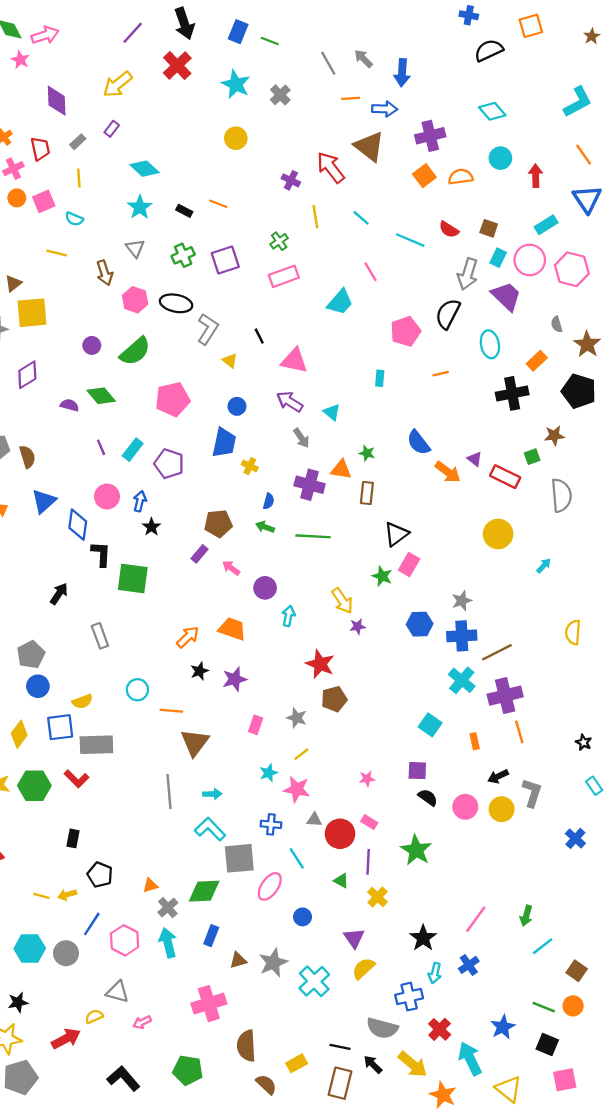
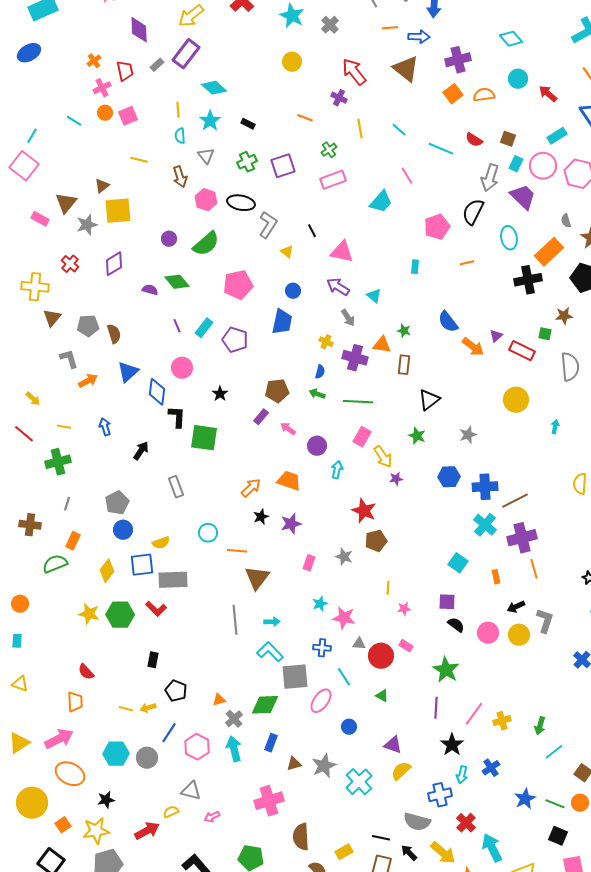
purple rectangle: (112, 129) -> (186, 54), size x2.0
red arrow: (331, 167) -> (354, 72), moved
red arrow: (536, 176) -> (548, 94), turned -48
yellow line: (79, 178) -> (178, 110), moved
orange line: (218, 204) -> (305, 118), moved
cyan semicircle: (74, 219) -> (180, 136), moved, turned 63
orange rectangle: (537, 361) -> (549, 252), size x1.6
green square: (532, 457) -> (545, 334), turned 32
purple triangle: (475, 459) -> (496, 336), turned 40
yellow cross: (250, 466) -> (326, 342), moved
blue arrow: (140, 501) -> (105, 427), moved, turned -30
pink rectangle: (409, 564) -> (362, 437), moved
cyan arrow: (544, 566) -> (555, 427), turned -32
gray star: (462, 601) -> (468, 435), moved
yellow line: (301, 754) -> (388, 588), moved, turned -48
purple line: (368, 862) -> (436, 708), moved
yellow cross: (377, 897) -> (502, 721), moved, turned 30
pink line: (476, 919) -> (474, 714), moved
purple triangle: (354, 938) -> (393, 745), turned -36
blue star: (503, 1027) -> (525, 799), moved

